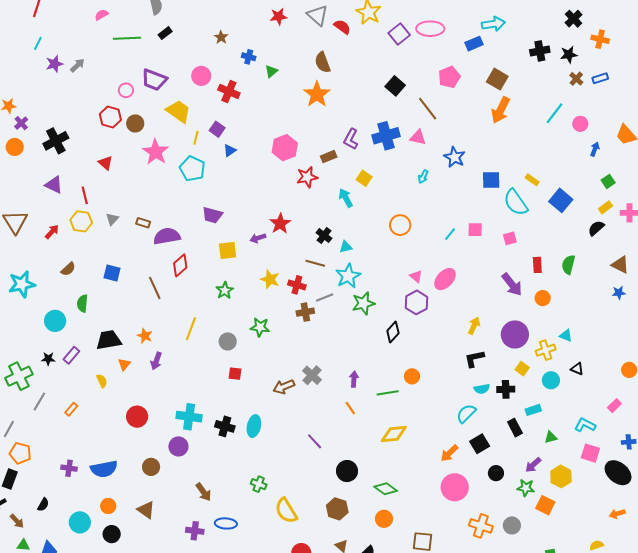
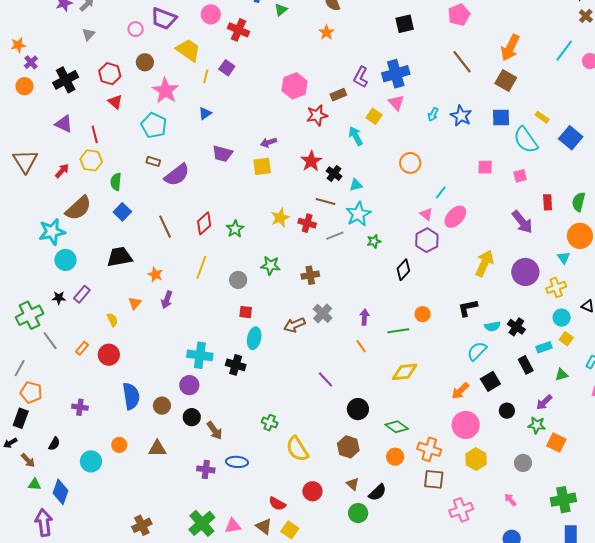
brown square: (497, 79) -> (506, 81), moved
black square: (395, 86) -> (405, 24), turned 36
orange star: (317, 94) -> (326, 32), size x0.6
brown line: (428, 109) -> (462, 62), moved
red hexagon: (110, 117) -> (110, 74), moved
pink triangle: (418, 137) -> (396, 103), moved, turned 36
blue triangle: (230, 150) -> (205, 113), moved
blue star: (455, 157) -> (461, 116), moved
cyan pentagon: (192, 169) -> (154, 125), moved
gray triangle: (112, 219) -> (88, 34), moved
red star: (280, 224) -> (311, 161), moved
cyan line: (450, 234) -> (441, 192), moved
purple semicircle: (167, 236) -> (177, 175), turned 152
purple arrow: (258, 238) -> (269, 142), moved
yellow square: (228, 250) -> (262, 166), moved
red diamond: (180, 265) -> (204, 223), moved
brown semicircle: (68, 269) -> (78, 208), size x1.8
blue square: (112, 273) -> (122, 212), turned 30
yellow star: (270, 279) -> (280, 218), turned 30
cyan star: (22, 284) -> (52, 232), moved
orange circle: (543, 298) -> (580, 236), moved, size x1.6
green semicircle: (82, 303) -> (116, 182), moved
green star: (364, 303) -> (374, 241), size x0.6
brown cross: (305, 312) -> (310, 275), moved
yellow arrow: (474, 326) -> (484, 263), size x1.5
cyan triangle: (566, 336) -> (564, 258), moved, turned 32
black trapezoid: (109, 340) -> (120, 257), moved
black L-shape: (474, 359) -> (468, 308), moved
yellow square: (522, 369) -> (566, 339), moved
black cross: (506, 389) -> (516, 327), turned 36
gray line: (39, 402) -> (50, 341), turned -66
red circle: (137, 417) -> (109, 355), moved
cyan ellipse: (254, 426) -> (254, 338), moved
blue semicircle: (104, 469) -> (131, 396), moved, turned -88
yellow hexagon: (561, 476) -> (476, 459), moved
brown triangle: (146, 510) -> (157, 449), turned -36
orange cross: (481, 526) -> (429, 449), moved
black circle: (112, 534) -> (192, 417), moved

